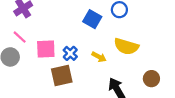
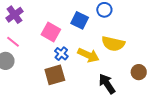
pink square: (46, 49) -> (51, 32), moved, turned 36
yellow arrow: (99, 57) -> (88, 55), size x1.5

